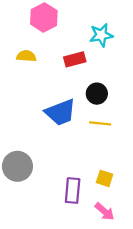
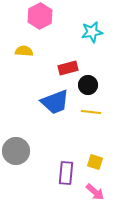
red rectangle: (75, 59) -> (68, 68), moved

